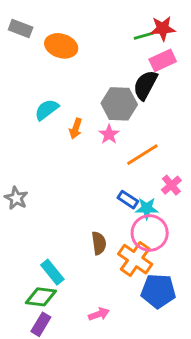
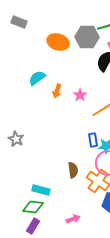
orange ellipse: (61, 46) -> (58, 42), moved
gray hexagon: (119, 104) -> (87, 37), moved
blue rectangle: (128, 200) -> (93, 140), turned 48
cyan rectangle: (52, 272) -> (41, 190), turned -36

